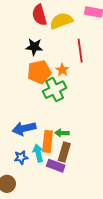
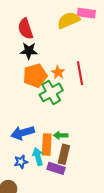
red semicircle: (39, 15) -> (26, 29), moved
yellow semicircle: (61, 21) -> (68, 20), moved
red line: (80, 51) -> (80, 73), moved

